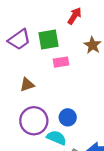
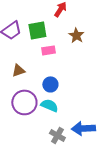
blue circle: (68, 117) -> (50, 84), moved
cyan semicircle: (56, 138) -> (49, 105), moved

